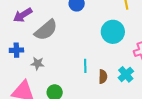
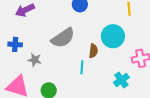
gray semicircle: (46, 30) -> (63, 38), moved
brown semicircle: (103, 77) -> (93, 51), moved

